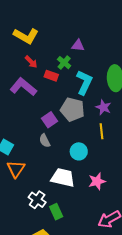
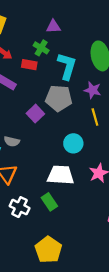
gray semicircle: (45, 141) -> (12, 141), moved, turned -40
white cross: (37, 200) -> (20, 207), moved
green rectangle: (56, 212) -> (49, 202), moved

